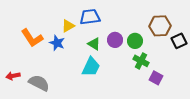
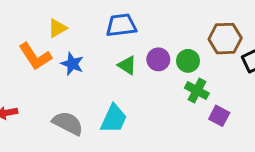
yellow triangle: (68, 26) -> (57, 28), moved
cyan trapezoid: (91, 67) -> (114, 119), moved
gray semicircle: (39, 83) -> (68, 123), moved

